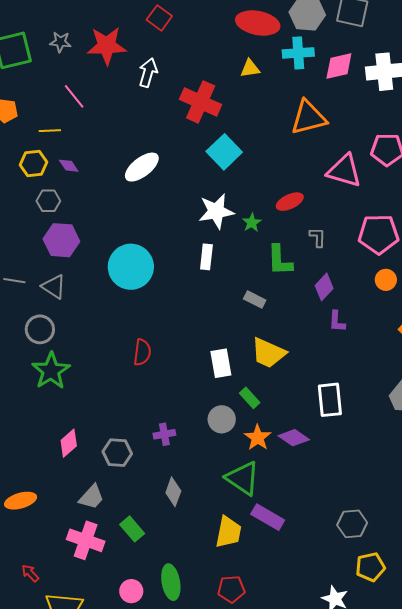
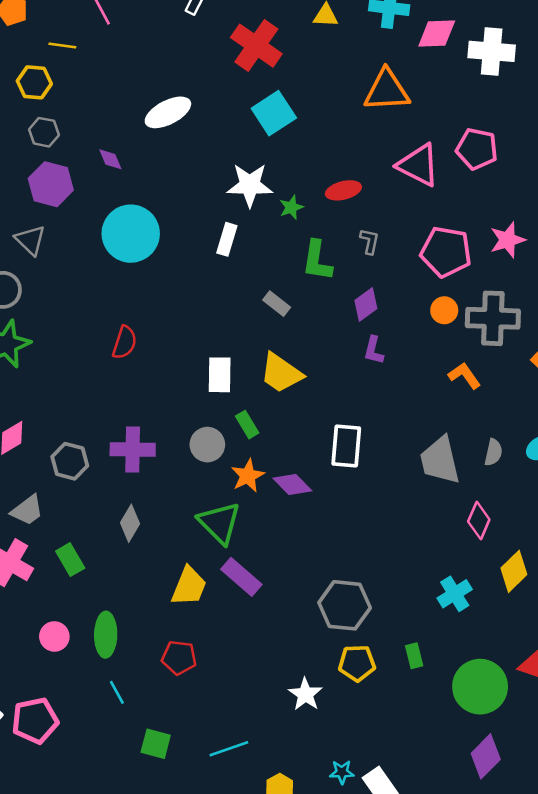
purple diamond: (69, 166) -> (110, 159), moved
purple cross: (164, 434) -> (133, 450), size x1.6
gray hexagon: (352, 524) -> (345, 605), size x1.4

